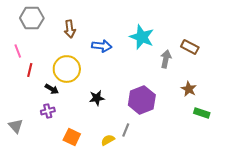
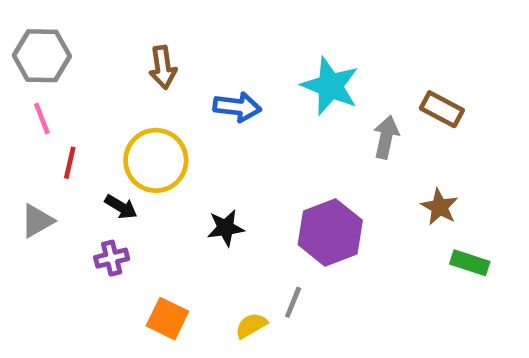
gray hexagon: (32, 18) -> (42, 56), moved
gray triangle: (16, 126) -> (37, 221), moved, turned 42

